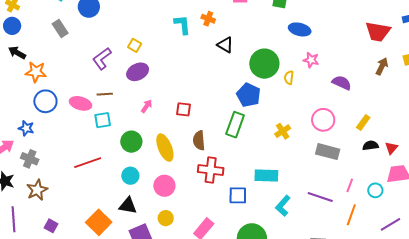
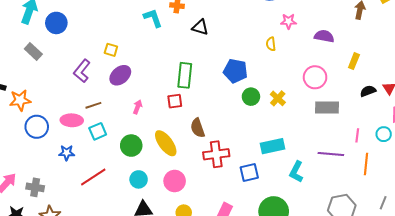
green circle: (264, 64) -> (251, 97), moved, size x0.6
yellow rectangle: (363, 122) -> (354, 61), moved
green rectangle: (235, 125) -> (185, 75), moved
blue star: (26, 128) -> (67, 153), moved

